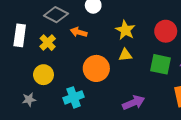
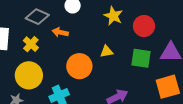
yellow star: (125, 30) -> (113, 16), moved
yellow circle: (43, 75) -> (29, 75), size x1.4

